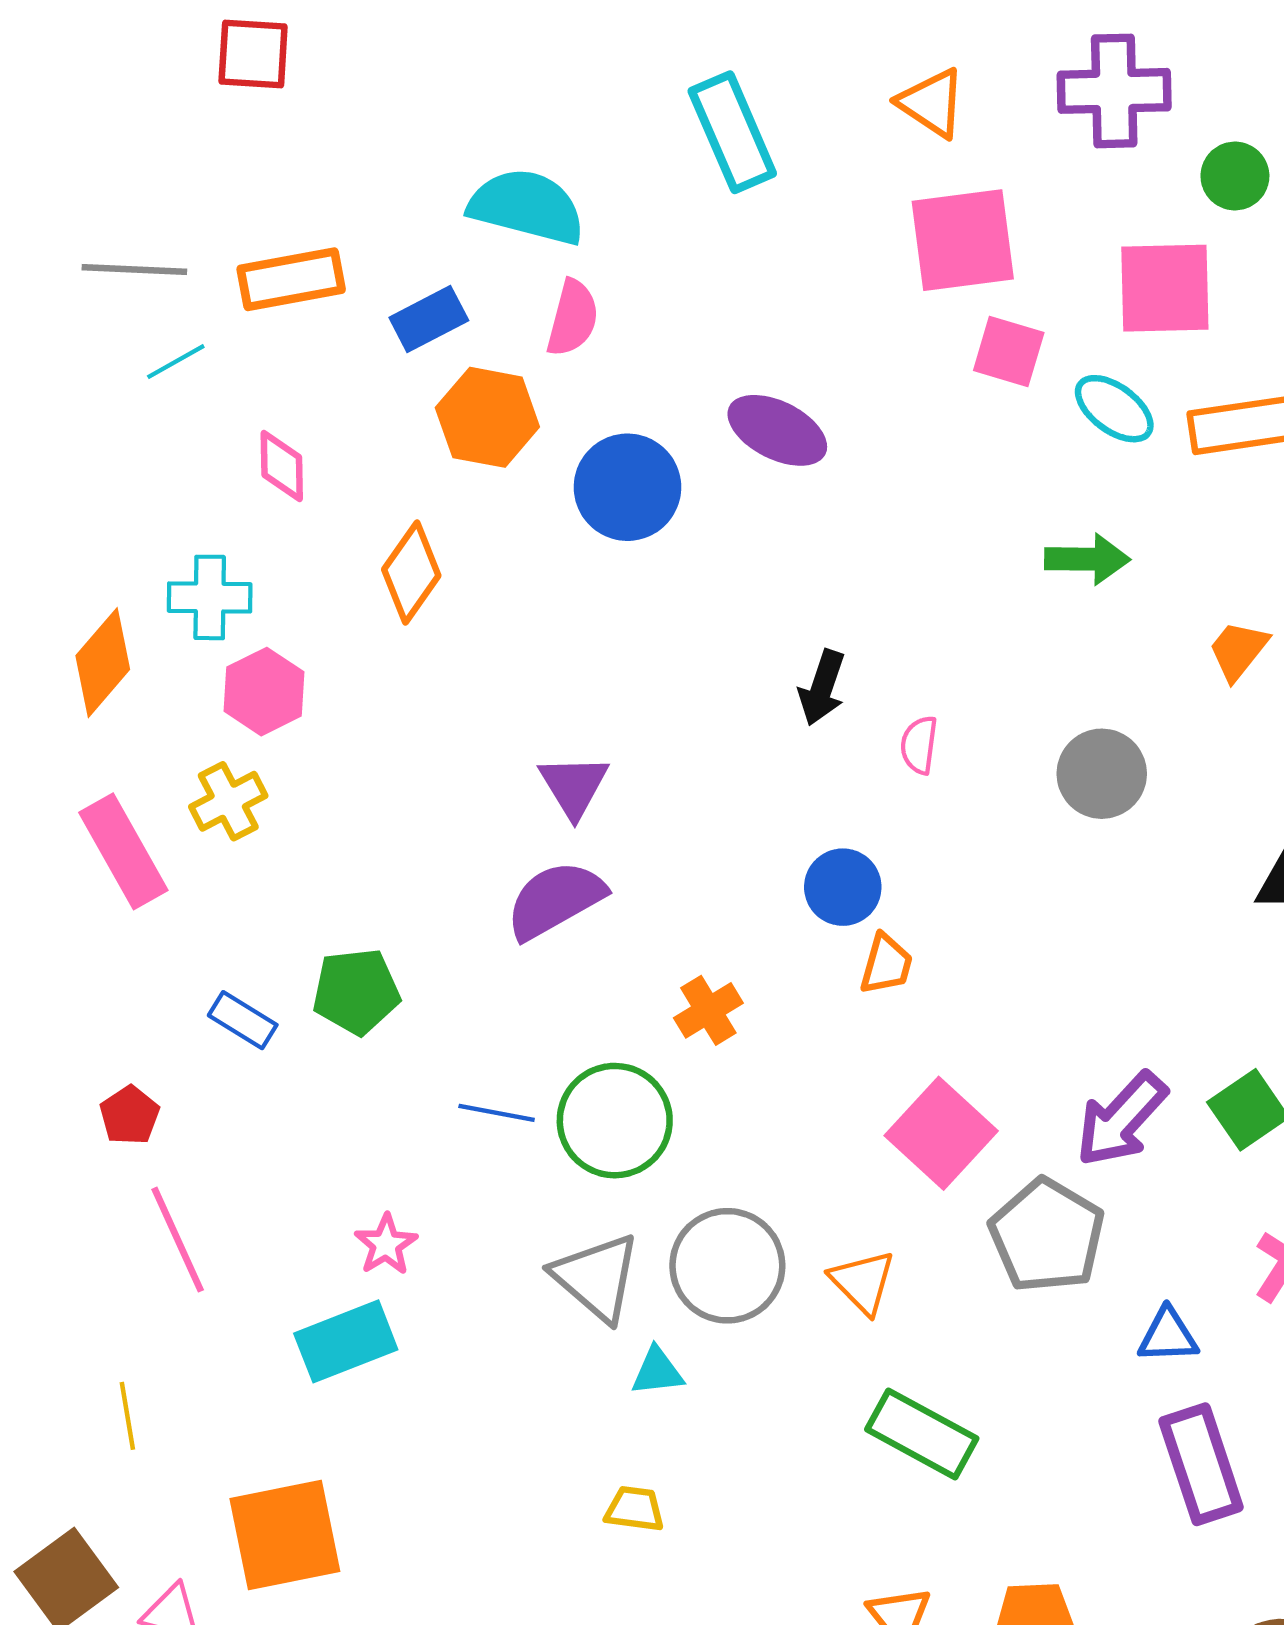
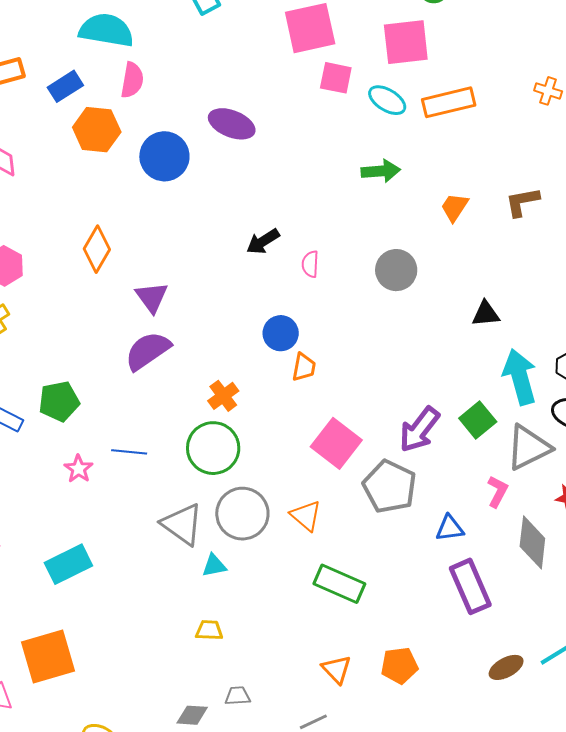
orange diamond: (411, 572) -> (97, 249), moved
black arrow: (822, 688) -> (263, 241), turned 44
green circle: (615, 1121) -> (213, 448), moved
pink star: (386, 1245) -> (78, 469), moved

